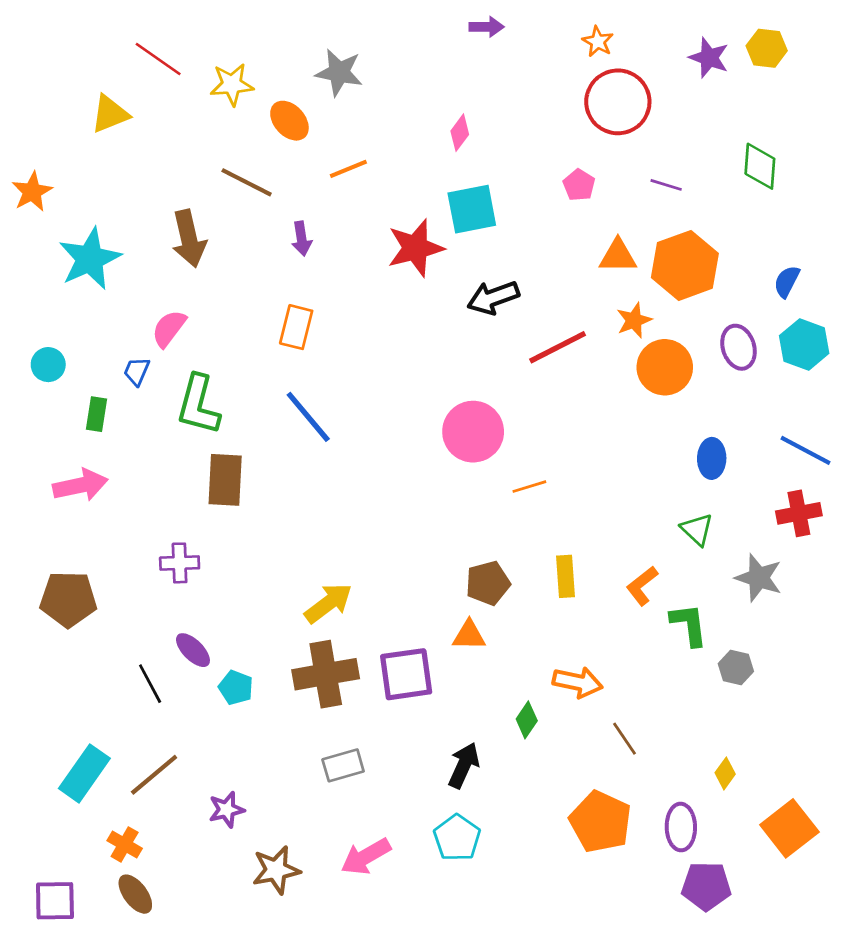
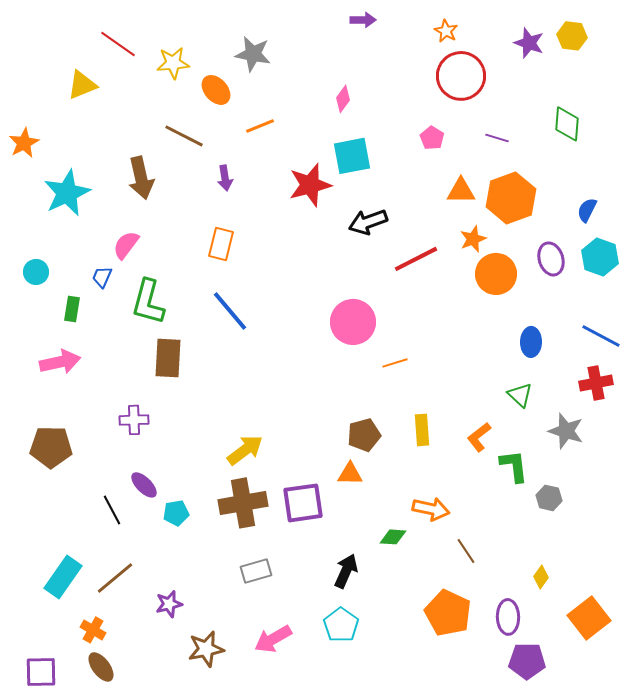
cyan pentagon: (236, 688) -> (176, 513), turned -30
green diamond: (527, 720) -> (393, 537), turned 60

